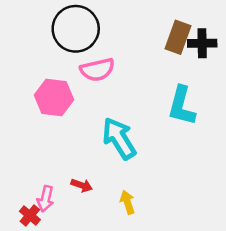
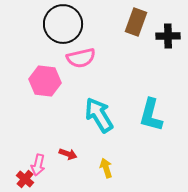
brown rectangle: (178, 37) -> (136, 22), moved
cyan L-shape: (182, 106) -> (151, 115), moved

